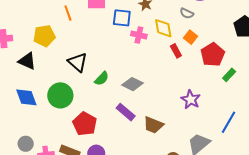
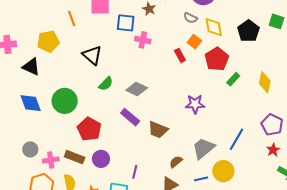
yellow diamond: (163, 28) -> (214, 27), moved
black triangle: (78, 62) -> (92, 55), moved
purple star: (191, 99) -> (195, 104), turned -30
blue line: (229, 122) -> (237, 139), moved

